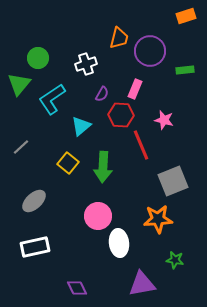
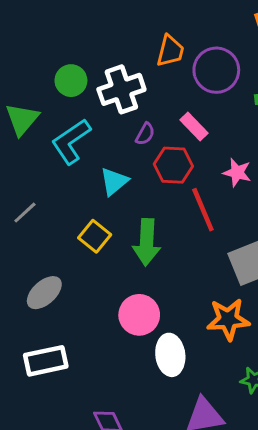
green circle: (38, 58) -> (71, 81), moved
white cross: (86, 64) -> (121, 89), size x1.4
pink rectangle: (135, 89) -> (194, 127), turned -66

